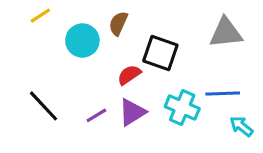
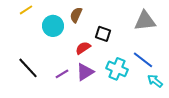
black square: (160, 53) -> (103, 34), size x0.7
blue line: (223, 94) -> (143, 60), turned 40

